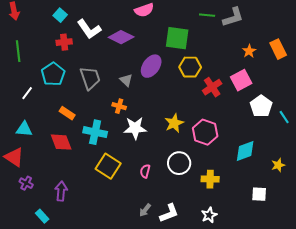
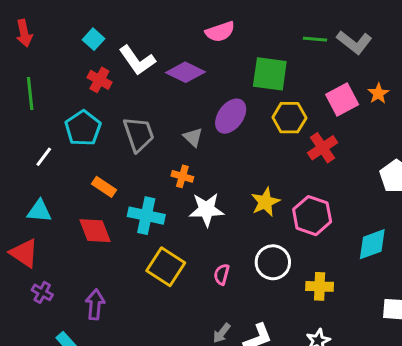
gray L-shape: (233, 17) -> (354, 42), turned 55
red cross: (64, 42) -> (99, 80), turned 35
pink square: (241, 80) -> (342, 99), moved

